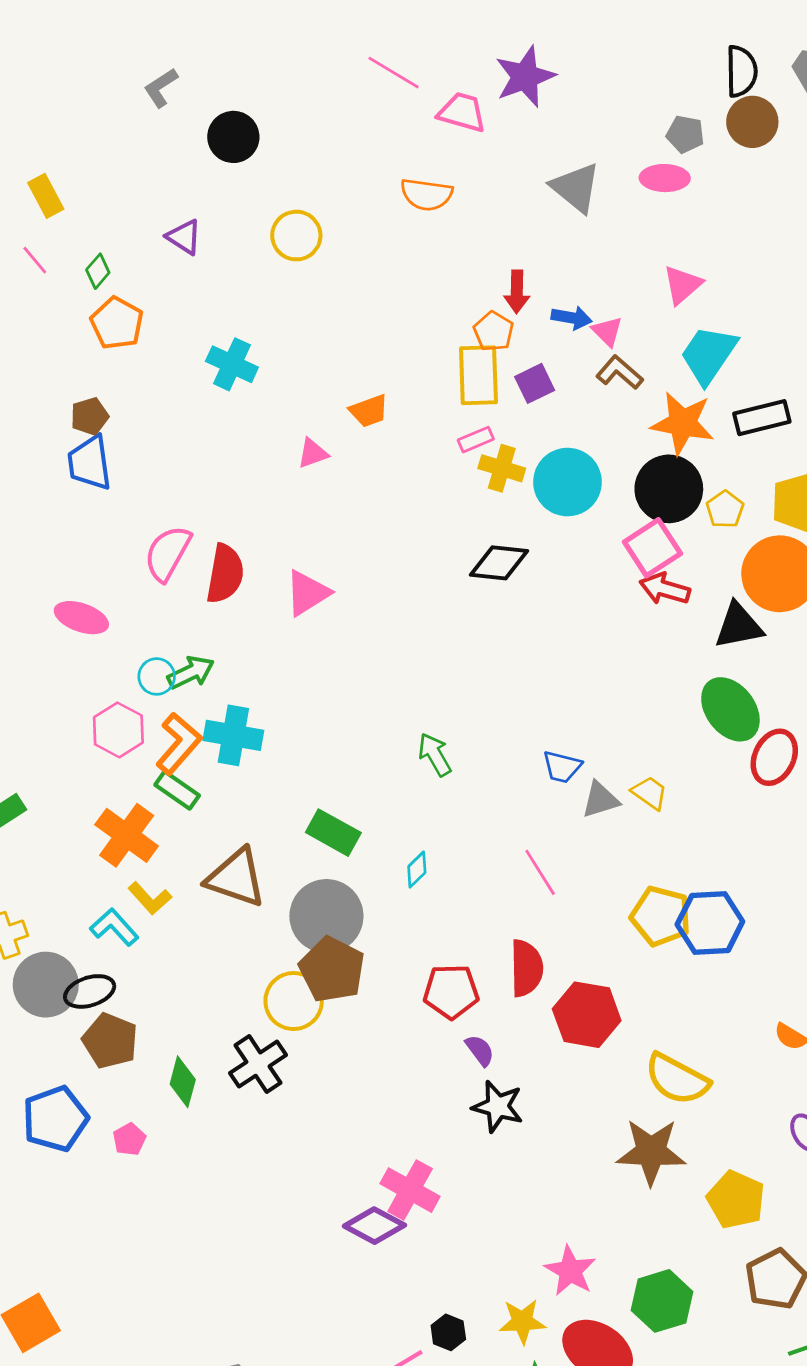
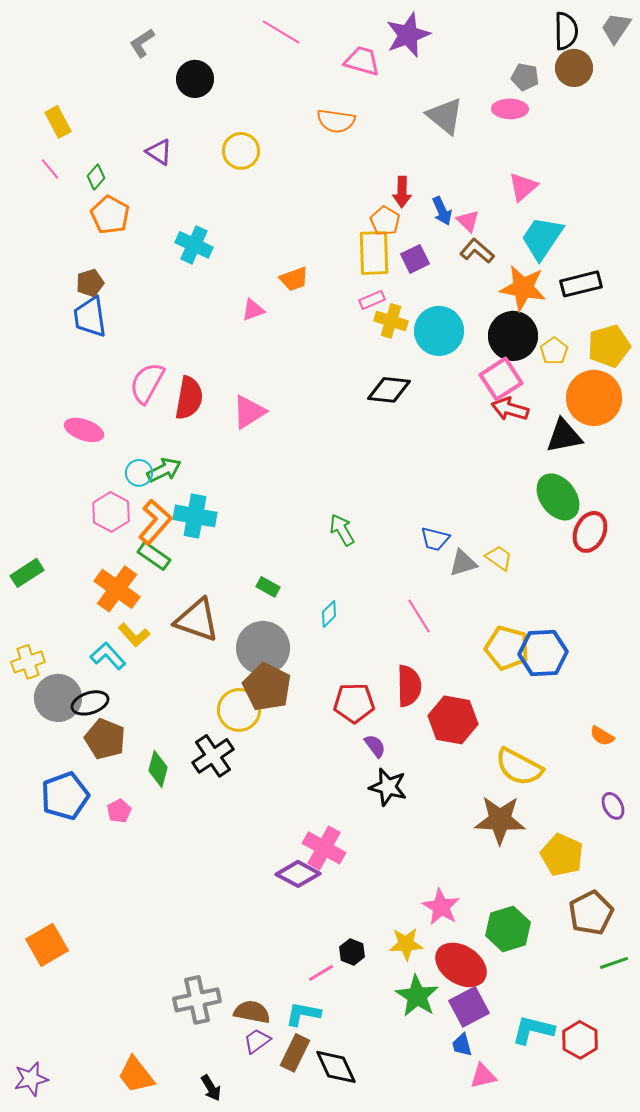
pink line: (394, 73) -> (281, 32), moved
blue arrow: (572, 318) -> (442, 211), turned 56
green rectangle: (333, 833) -> (268, 587), size x0.6

